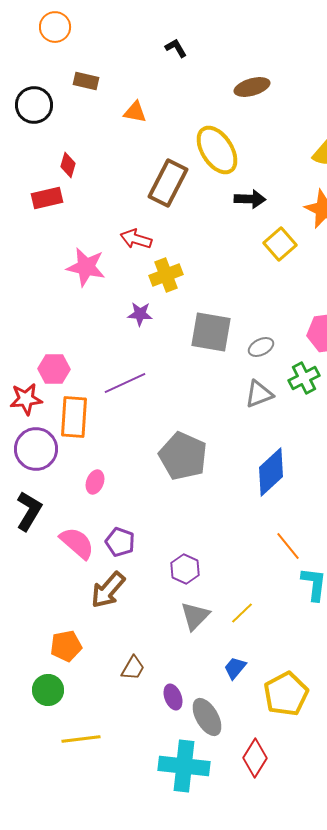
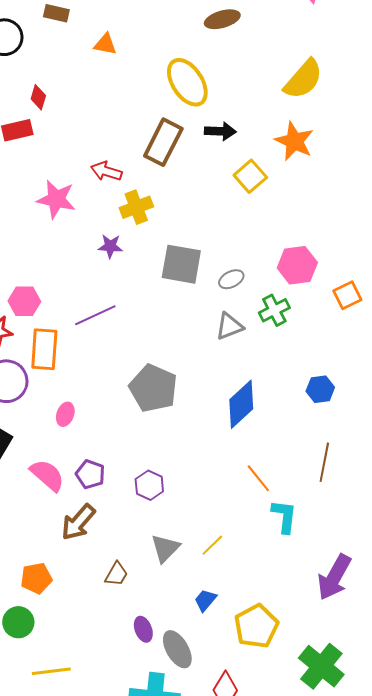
brown rectangle: (168, 183) -> (163, 142), moved
purple hexagon: (185, 569) -> (149, 485), moved
brown trapezoid: (133, 668) -> (116, 574), moved

